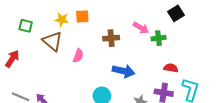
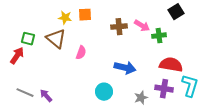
green square: (26, 26) -> (28, 39), moved
brown cross: (111, 38) -> (119, 27), moved
red semicircle: (171, 68) -> (171, 65), size x1.6

